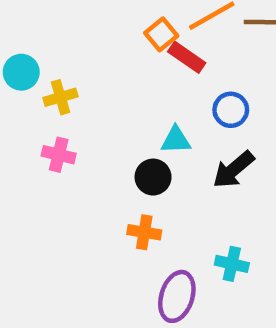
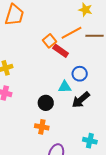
cyan triangle: (176, 140) -> (65, 87), moved
cyan cross: (232, 264) -> (90, 141), moved

